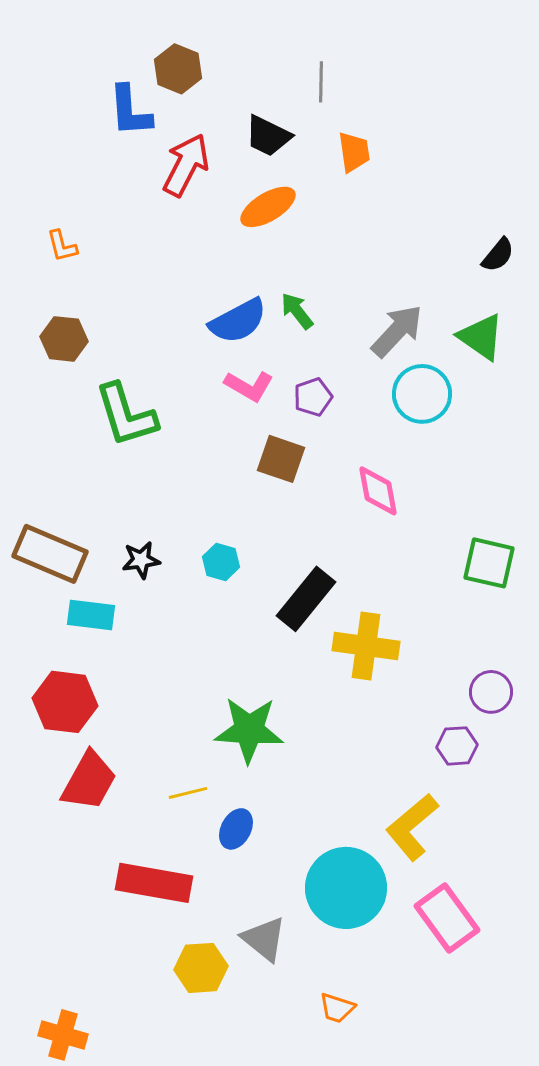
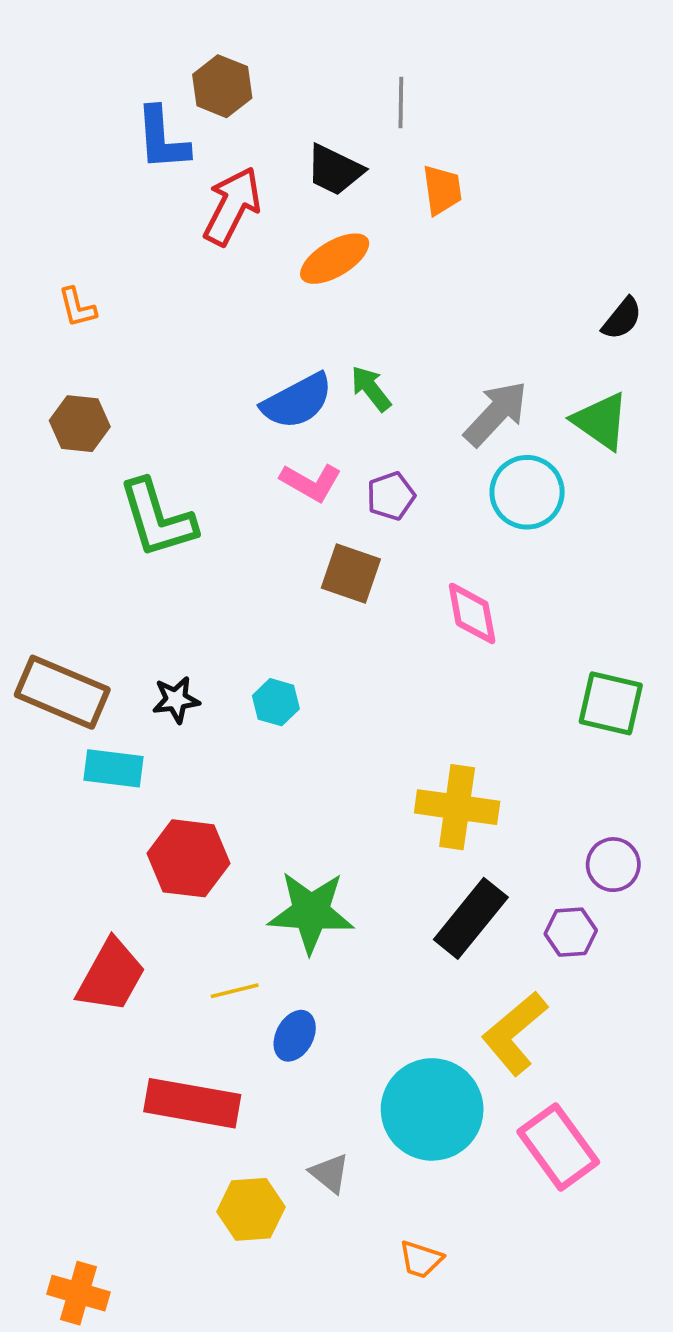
black rectangle: (306, 599) -> (471, 918), moved
red hexagon: (65, 702) -> (188, 858), moved
gray triangle: (264, 939) -> (330, 1173), size x0.7

